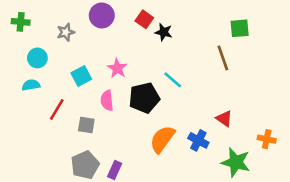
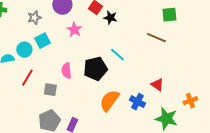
cyan circle: (37, 58) -> (24, 50), moved
brown line: (223, 58) -> (156, 38), turned -48
pink star: (117, 68) -> (74, 30), moved
cyan square: (81, 76) -> (42, 41), moved
orange cross: (267, 139) -> (190, 101), turned -32

